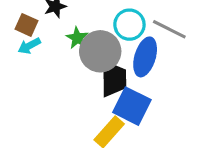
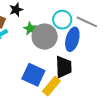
black trapezoid: (114, 79) -> (64, 67), moved
blue square: (132, 106) -> (33, 75), moved

